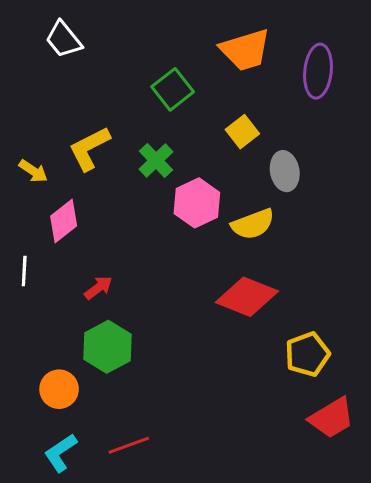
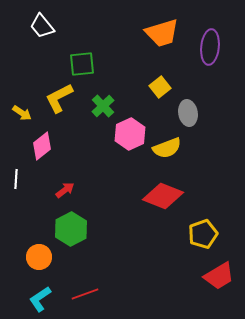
green square: (173, 89) -> (82, 64), moved, turned 32

